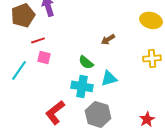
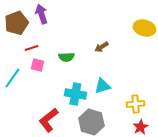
yellow cross: (152, 58) -> (135, 104), moved
green semicircle: (86, 62) -> (66, 57), moved, turned -42

